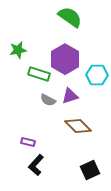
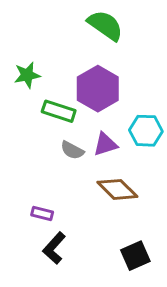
cyan hexagon: (97, 75) -> (146, 131), moved

